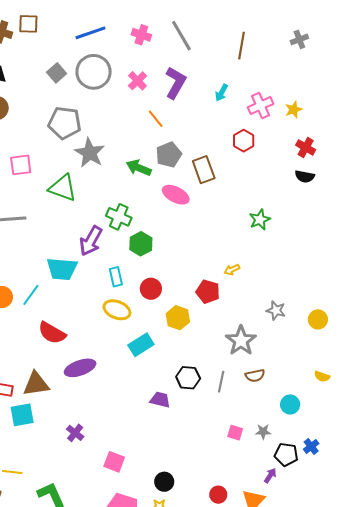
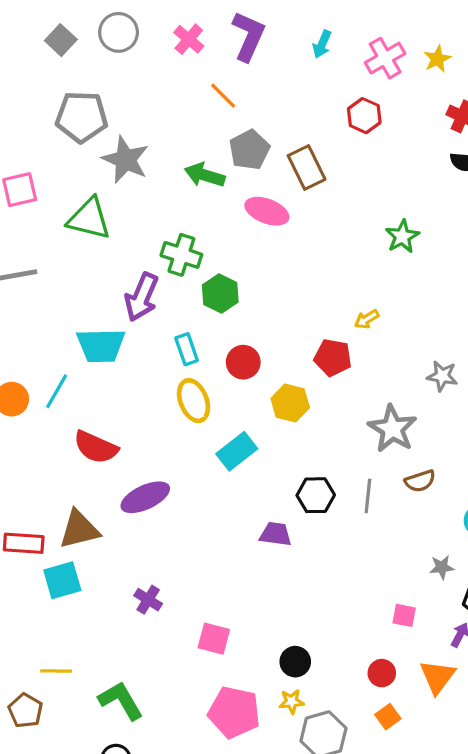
gray circle: (94, 72) -> (119, 32), size x0.7
yellow ellipse: (117, 310) -> (194, 401), turned 52
pink square: (235, 433) -> (404, 615), moved

